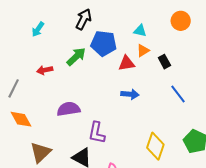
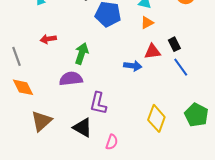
green arrow: (76, 57) -> (82, 54), moved, turned -30
black rectangle: (164, 62) -> (174, 44), moved
red triangle: (127, 63) -> (152, 52), moved
gray line: (14, 88) -> (17, 56), turned -48

